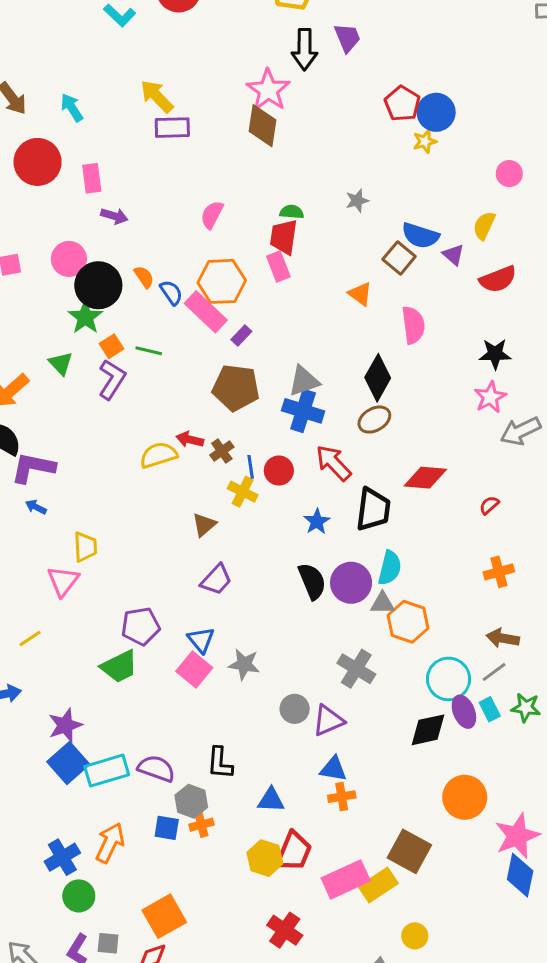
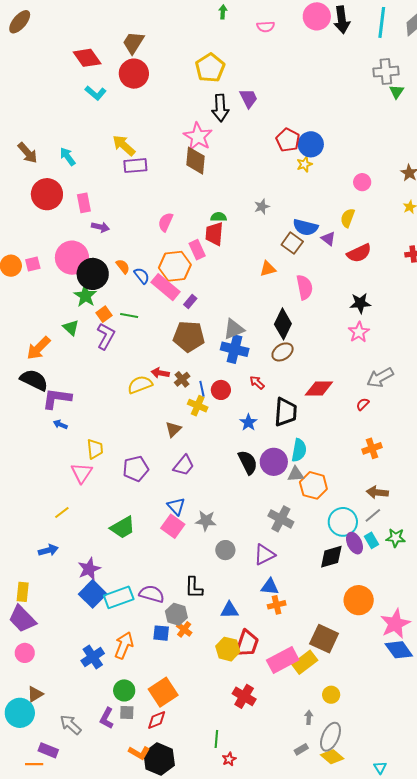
pink circle: (69, 259) -> (72, 258), size x1.4
pink rectangle: (278, 266) -> (197, 250), moved
orange triangle: (360, 294) -> (268, 269), turned -48
gray arrow: (521, 431) -> (380, 377), moved
red arrow: (333, 463) -> (257, 383), size x0.6
purple pentagon: (141, 626) -> (136, 469), moved
gray circle: (295, 709) -> (225, 550), moved
orange cross: (201, 825) -> (184, 629), turned -35
blue diamond: (520, 875) -> (399, 650), turned -44
green circle: (79, 896) -> (124, 690), moved

